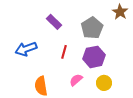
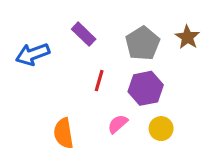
brown star: (120, 12) -> (187, 37), moved
blue arrow: (26, 49) -> (33, 54), moved

